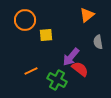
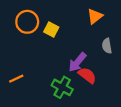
yellow square: (46, 35) -> (51, 29), moved, turned 32
orange line: (31, 71) -> (16, 79), moved

